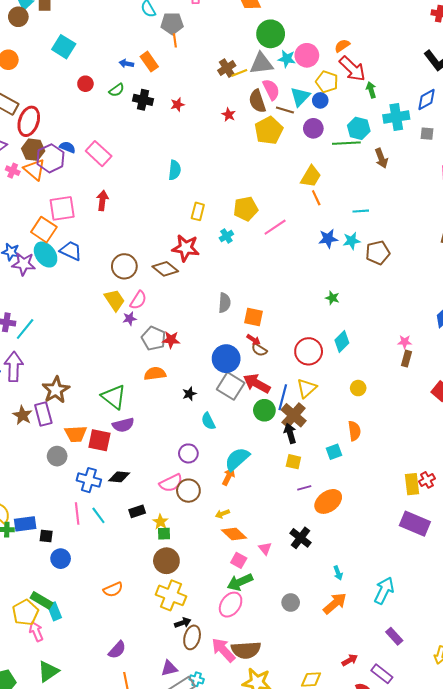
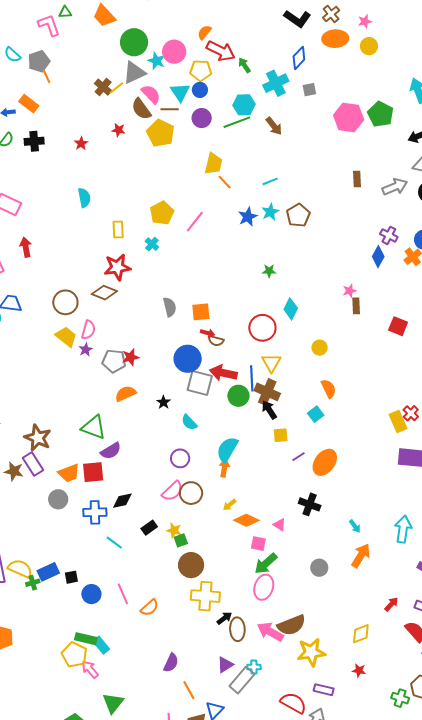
cyan star: (287, 59) -> (156, 61), turned 30
red star: (177, 105) -> (81, 143), moved
pink line: (77, 513) -> (123, 594), moved

